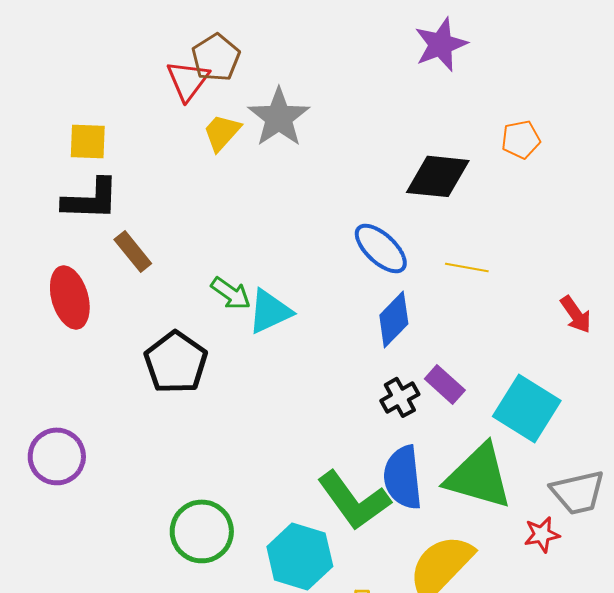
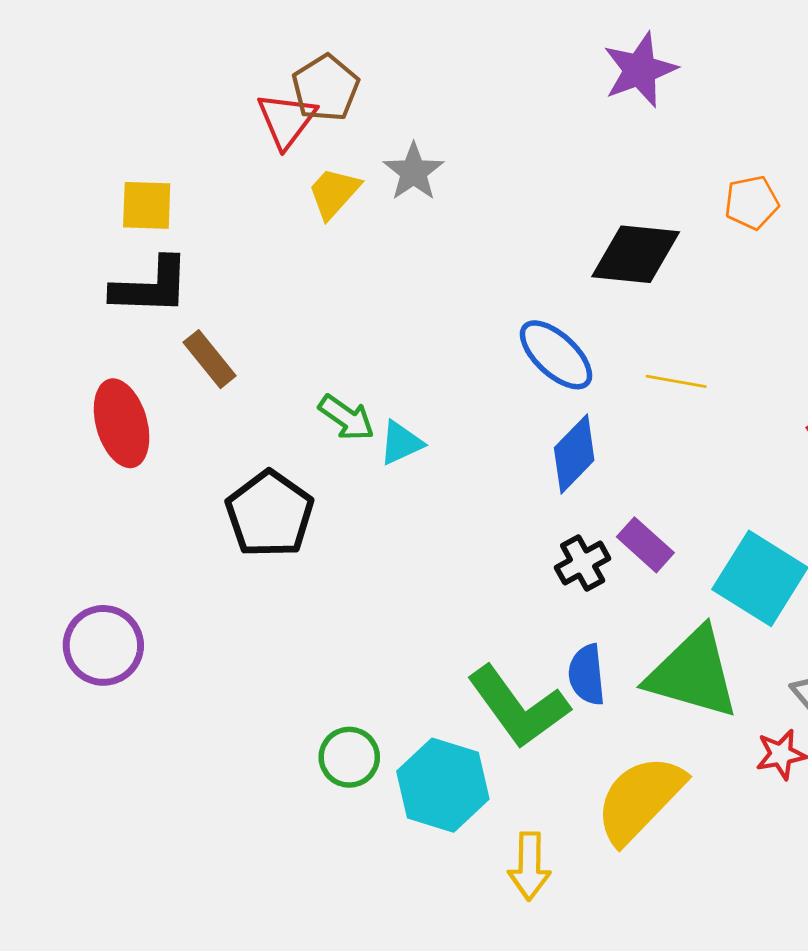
gray star: (279, 117) -> (414, 172), size x0.7
cyan triangle: (270, 311) -> (401, 443), size x0.7
blue semicircle: (403, 477) -> (587, 675), size x0.7
green circle: (202, 531) -> (349, 757), moved, size x0.7

